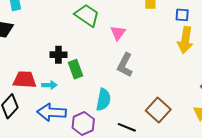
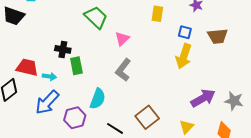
blue arrow: (52, 112) -> (47, 102), turned -60

